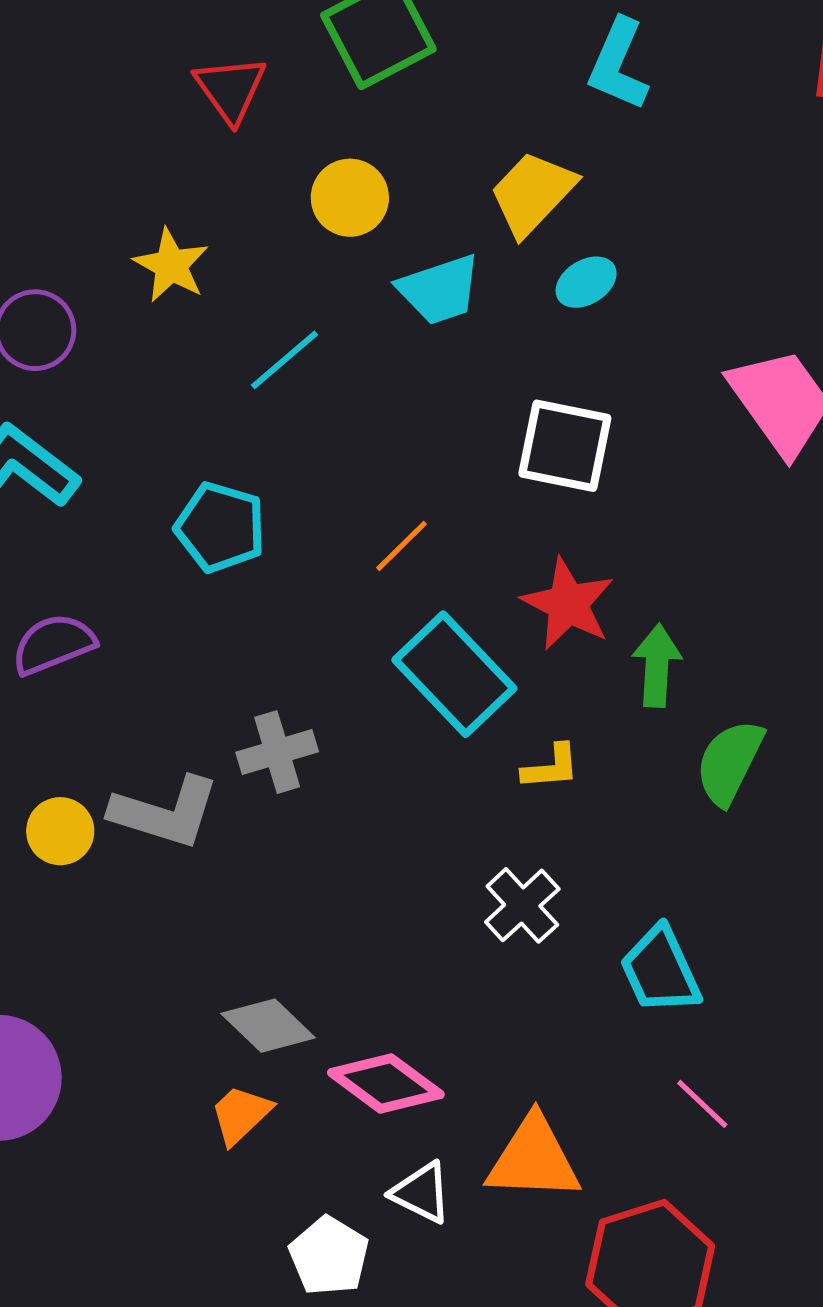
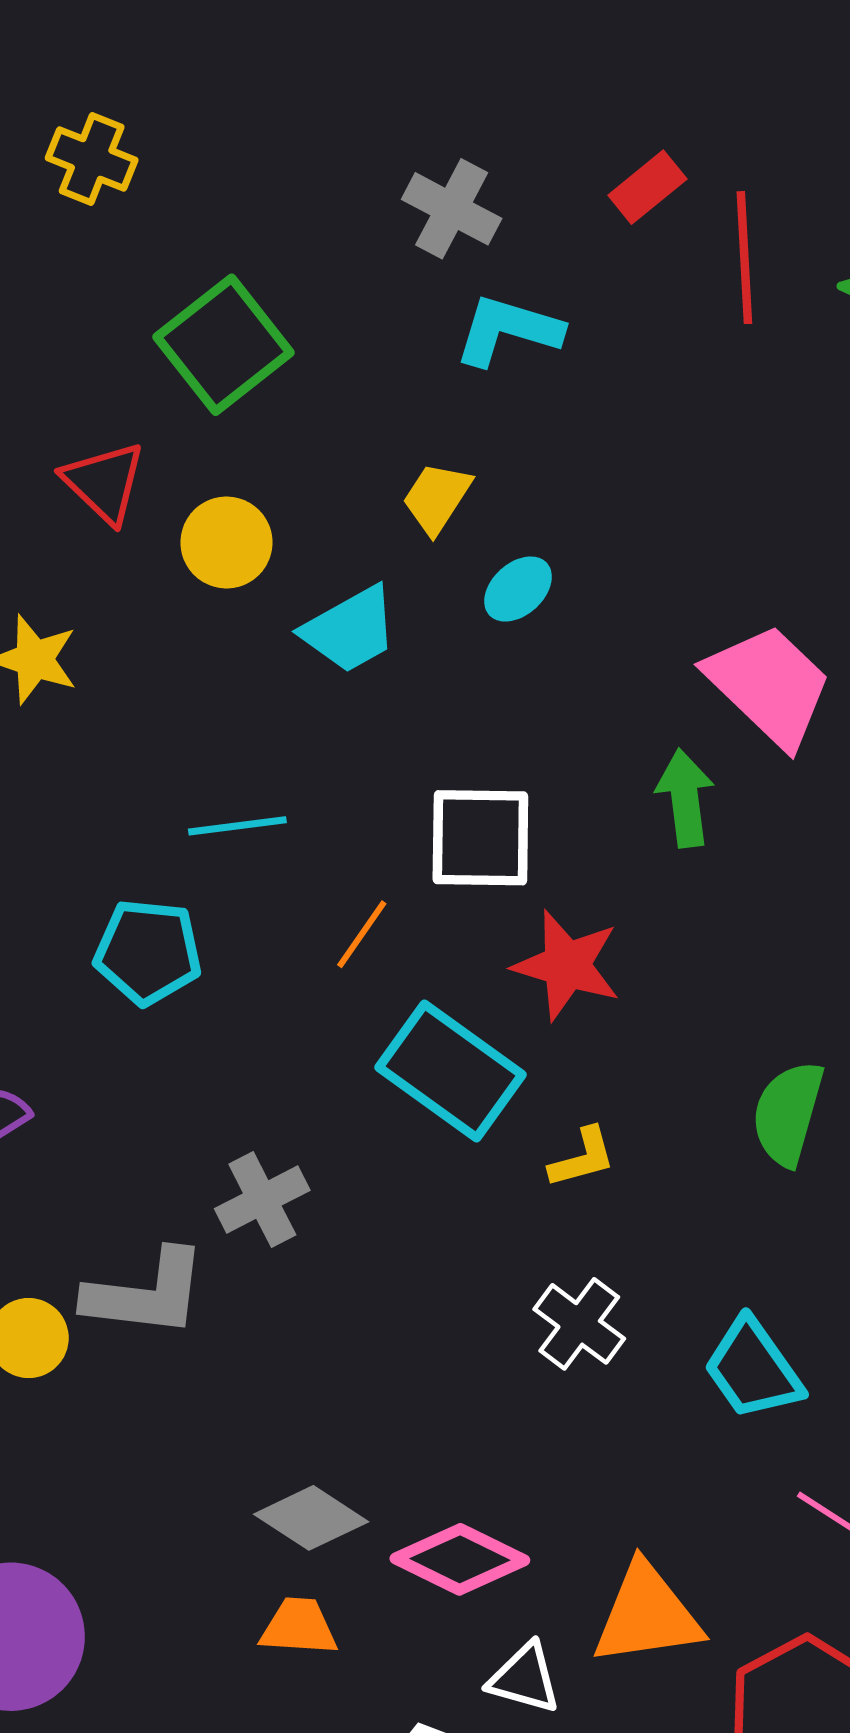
cyan L-shape: (618, 64) -> (508, 330), turned 94
red triangle: (230, 89) -> (104, 482), moved
yellow trapezoid: (532, 193) -> (437, 498), size x0.7
cyan line: (284, 360) -> (237, 826), moved, turned 44
white square: (565, 446) -> (480, 838), moved
green arrow: (657, 666) -> (685, 798), moved
orange trapezoid: (241, 1115) -> (299, 1627), turned 58

